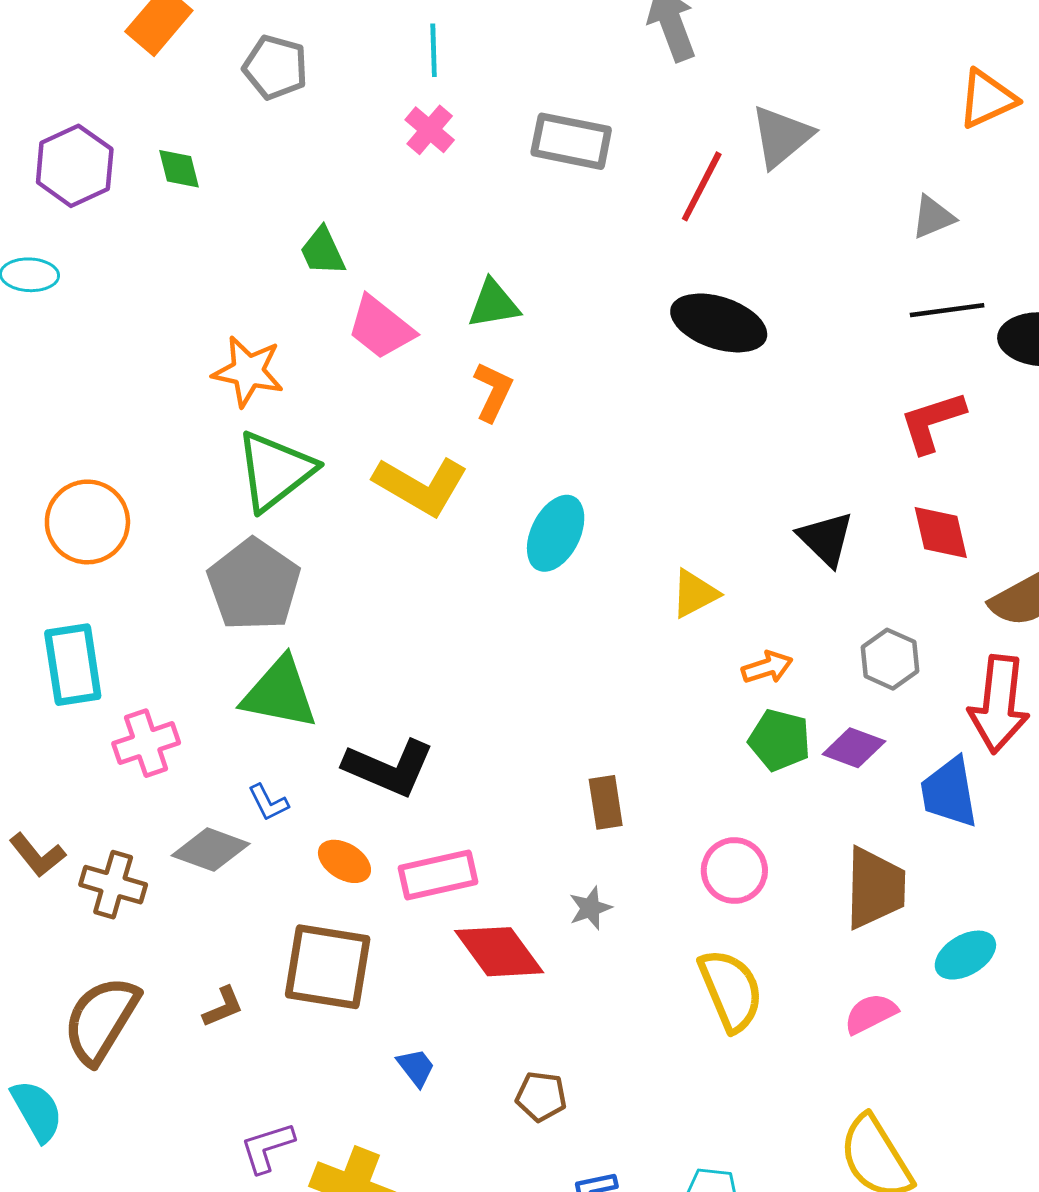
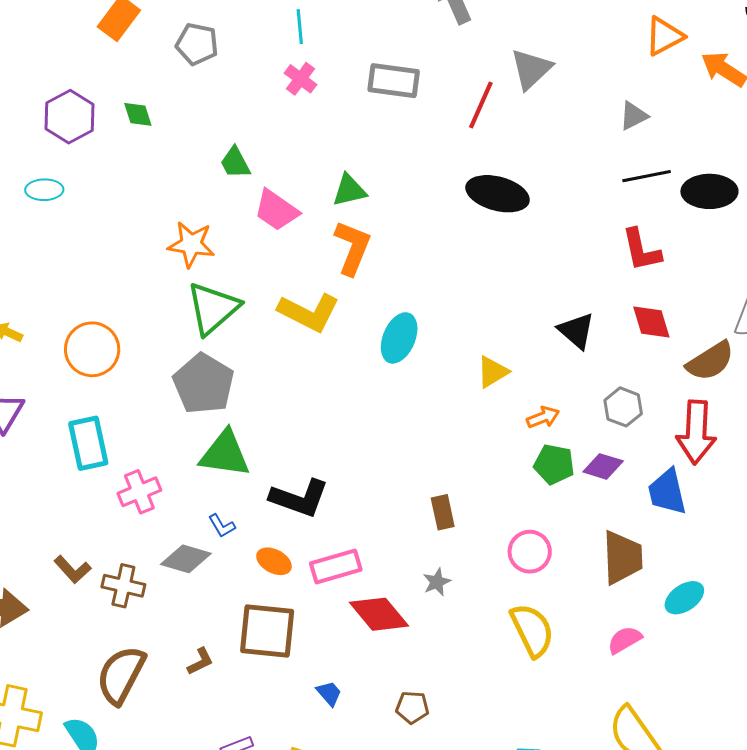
orange L-shape: (493, 392) -> (353, 248), size x1.4
red L-shape: (932, 422) -> (641, 250), turned -81

